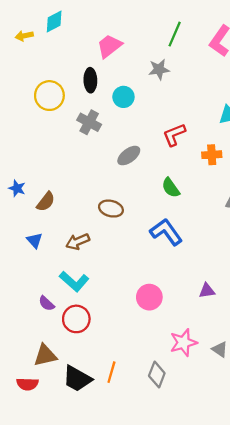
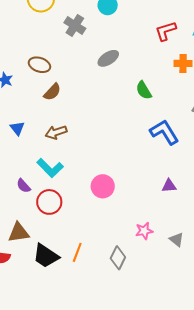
red L-shape: (174, 135) -> (166, 31), moved
brown semicircle: (46, 202) -> (52, 92), moved
brown ellipse: (111, 209) -> (39, 65), moved
blue L-shape: (166, 232) -> (164, 132), moved
pink circle: (149, 297) -> (103, 186), moved
pink star: (183, 343) -> (144, 231), size x0.7

